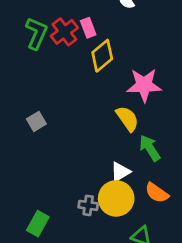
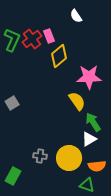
white triangle: (120, 172) -> (89, 139), moved
orange semicircle: (157, 193) -> (97, 166), moved, turned -42
gray cross: (88, 205) -> (40, 156), moved

